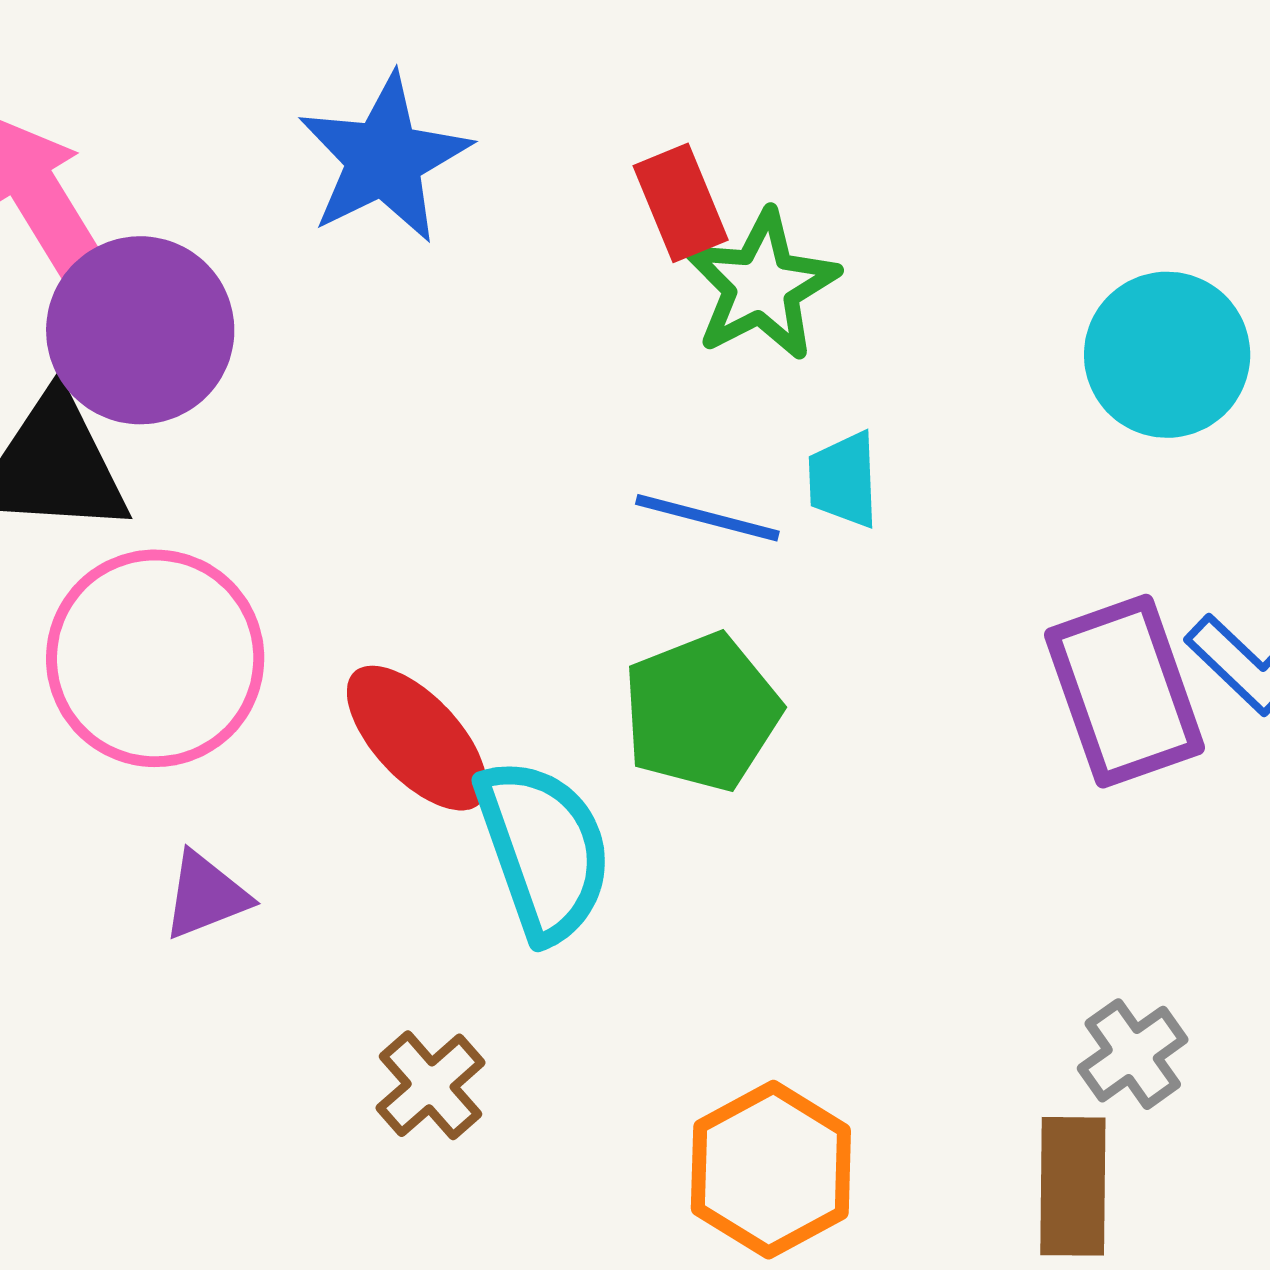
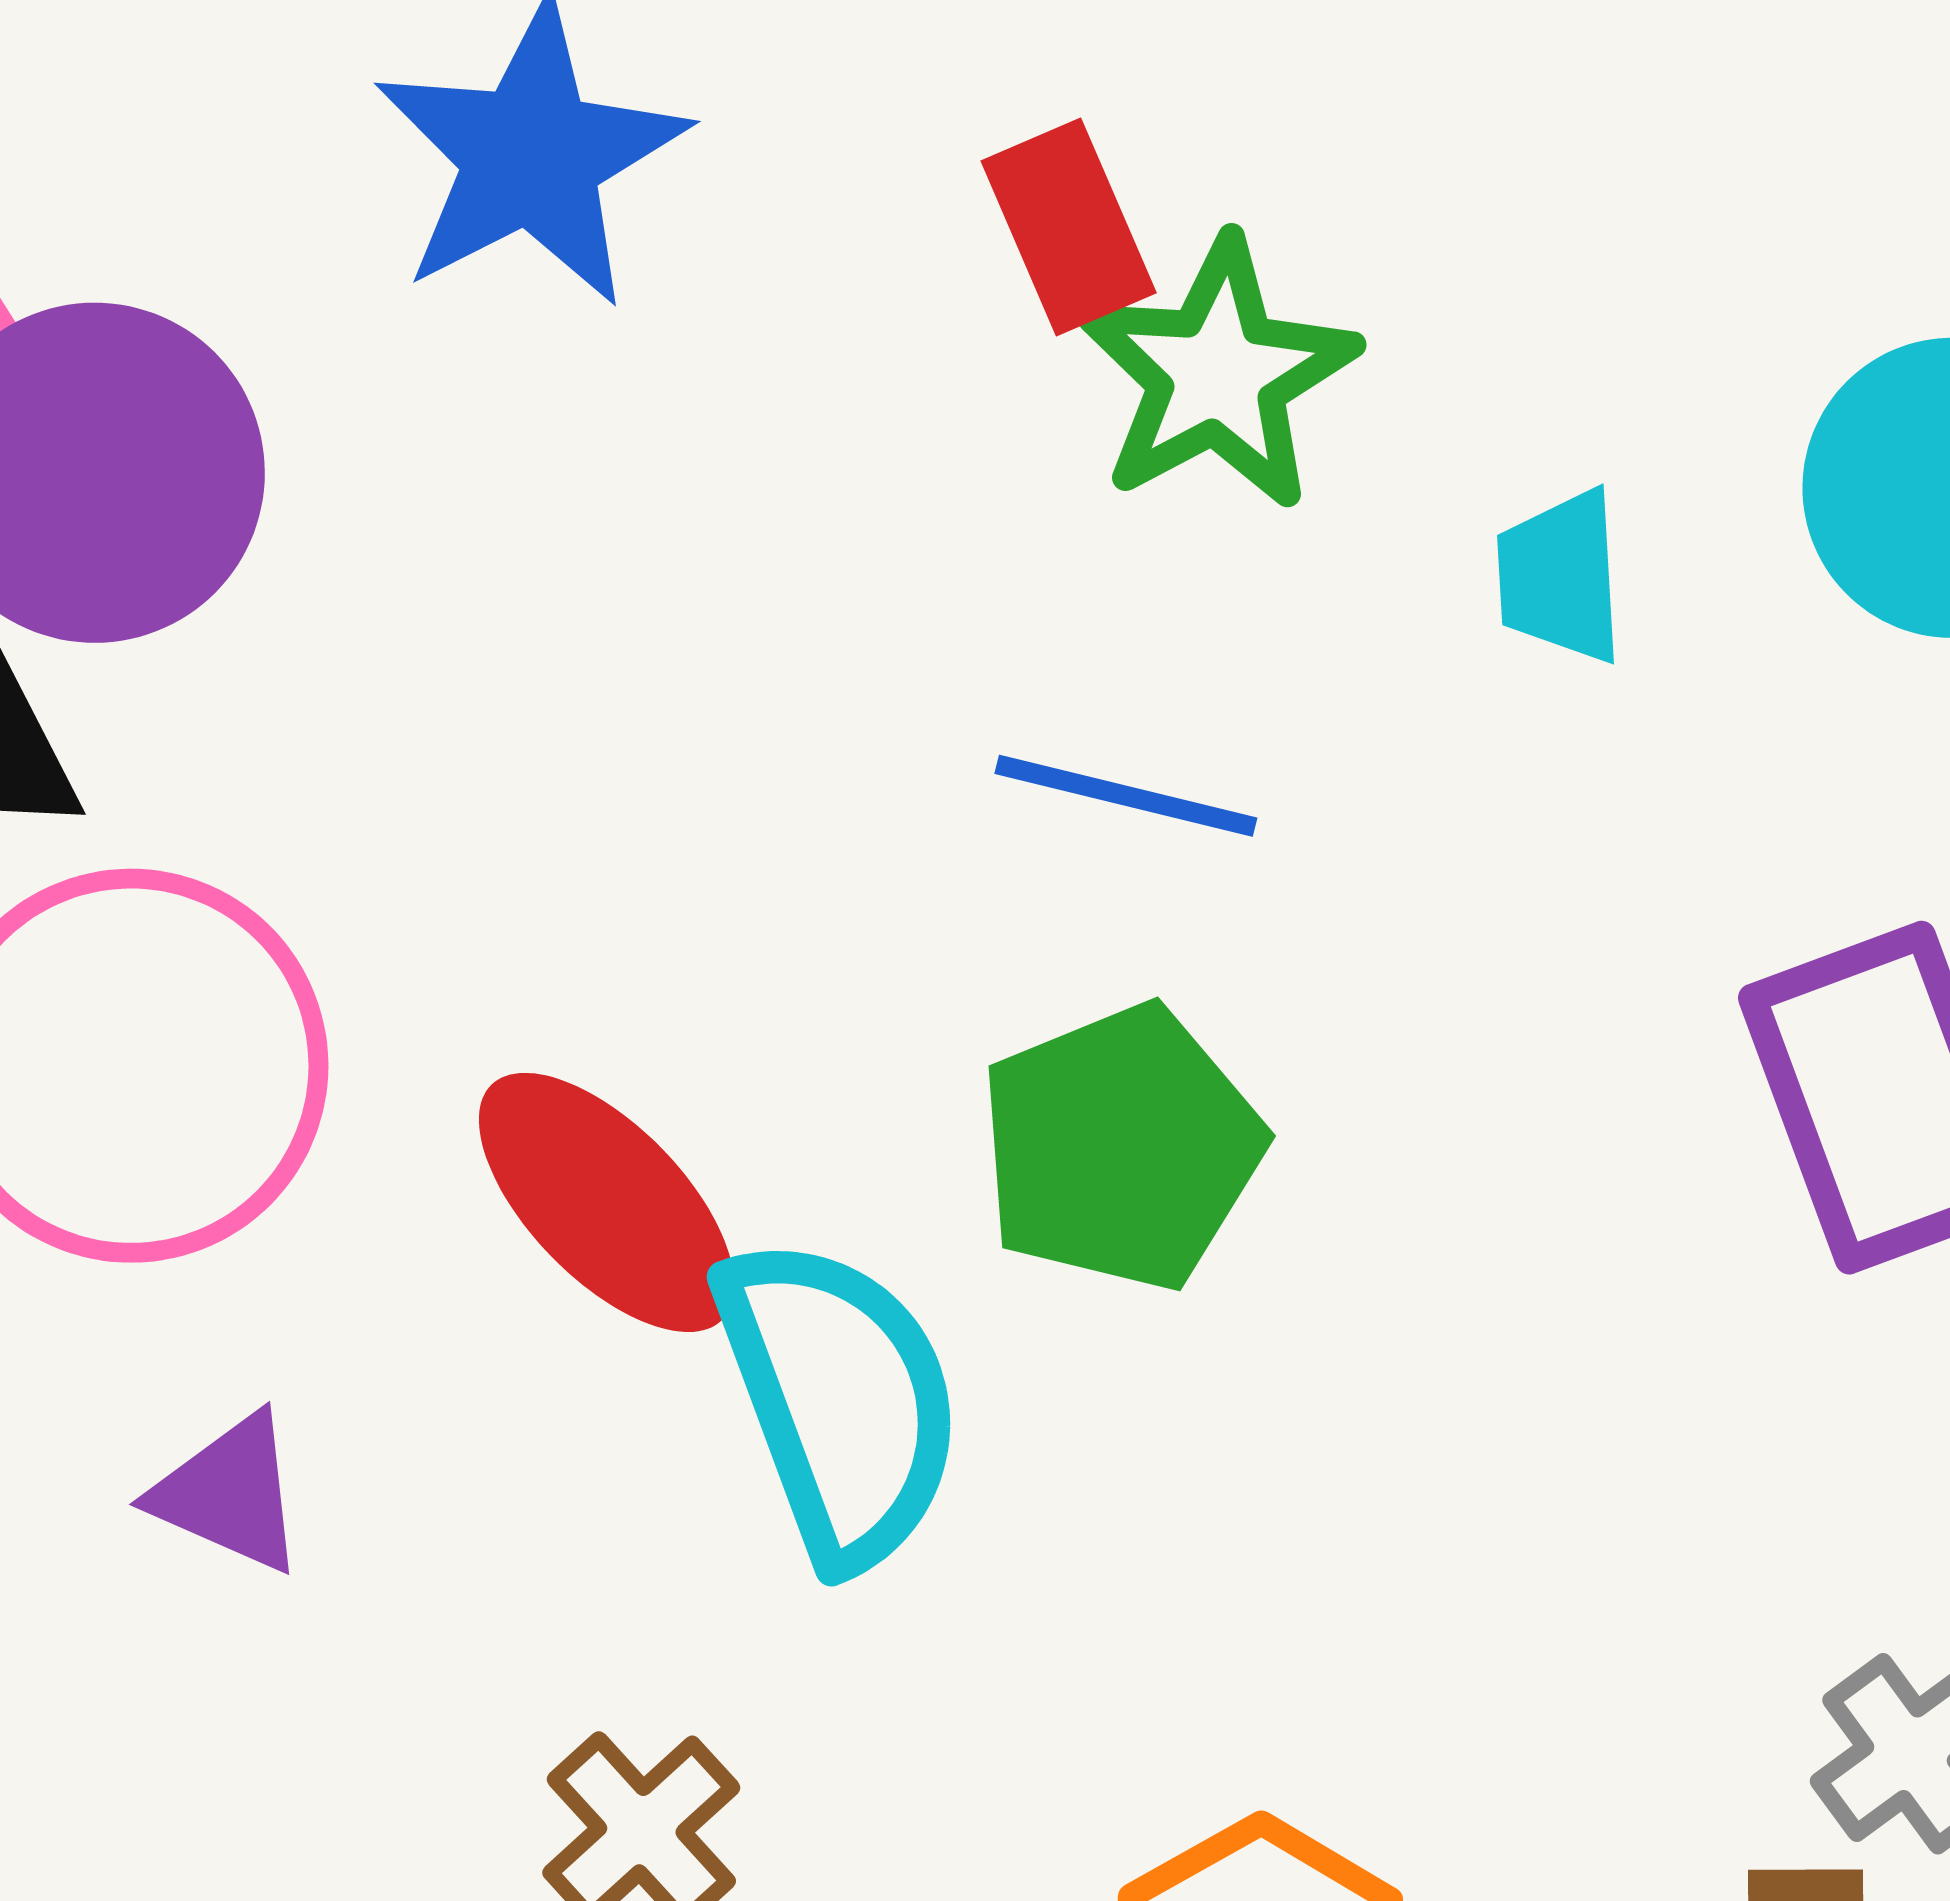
cyan trapezoid: (843, 480) -> (1560, 577), moved
purple triangle: (206, 896) -> (229, 1493), turned 46

